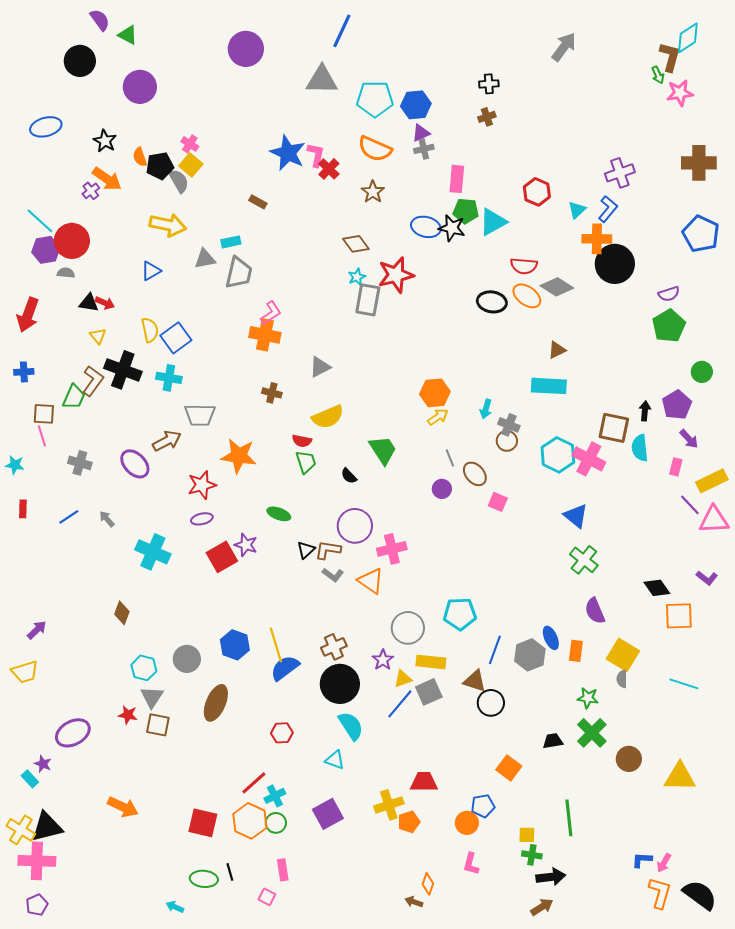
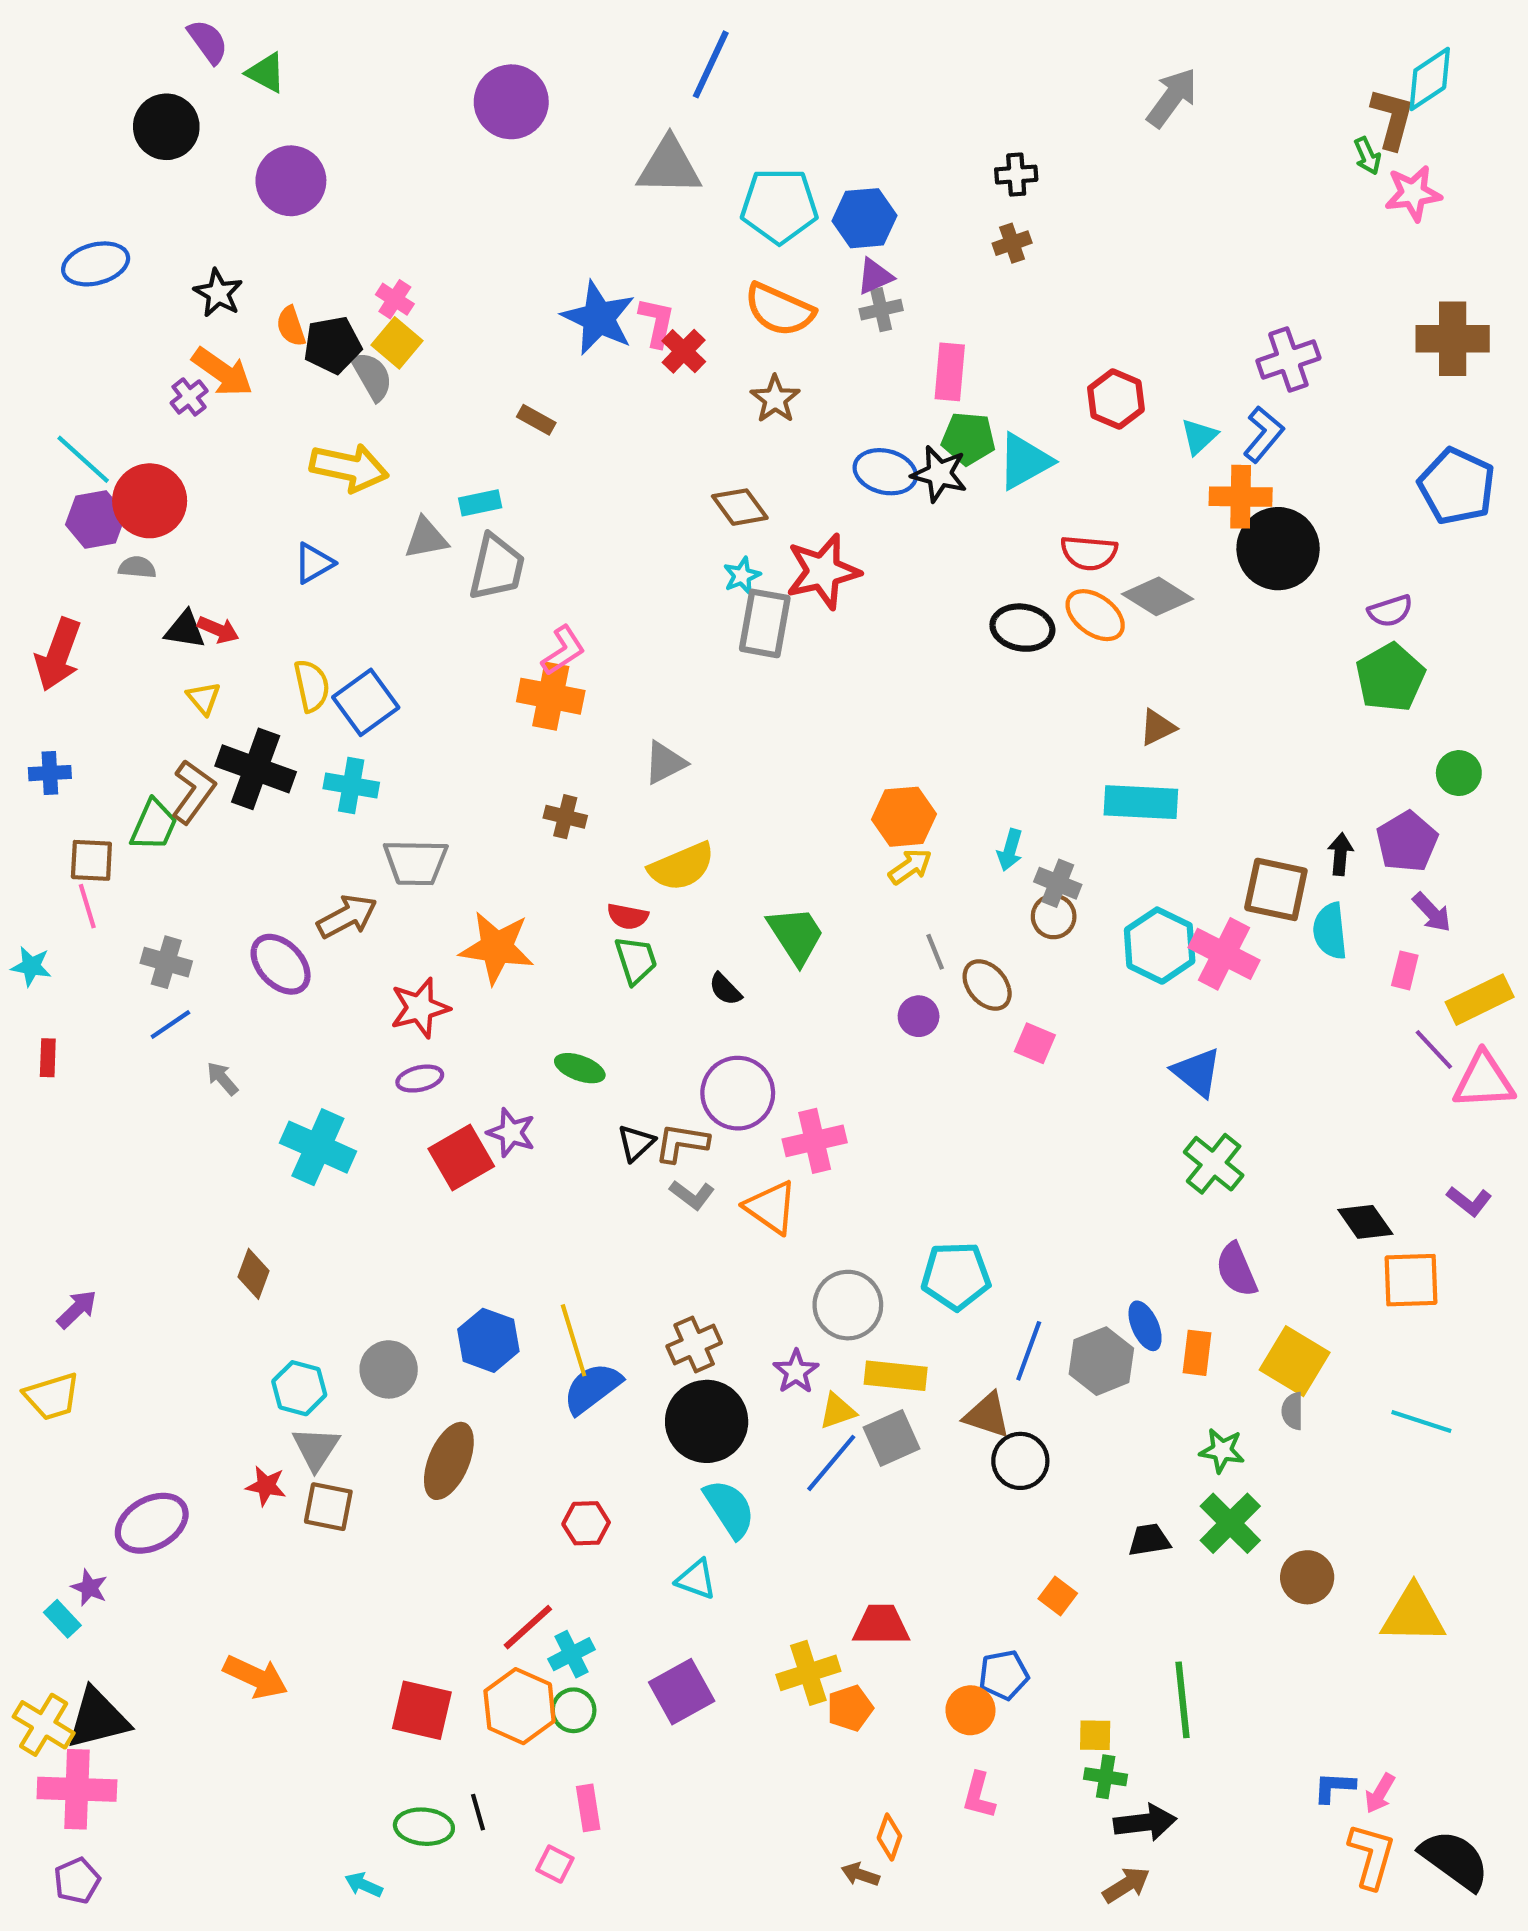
blue line: (69, 517) -> (170, 1024), moved
orange square: (509, 768) -> (1058, 1596), size x0.7

